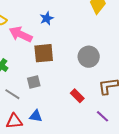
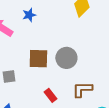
brown square: (44, 53) -> (38, 59), moved

